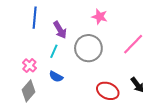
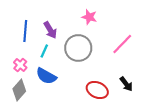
blue line: (35, 18) -> (25, 31), moved
blue semicircle: (56, 77) -> (46, 76), size x1.5

